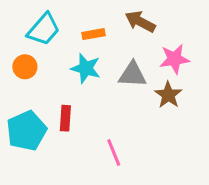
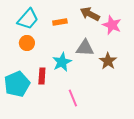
pink star: (175, 59) -> (112, 25), moved, turned 30
orange circle: (25, 67) -> (27, 43), moved
cyan star: (86, 68) -> (62, 62), moved, turned 30

